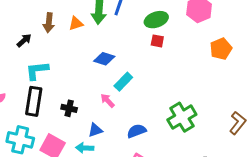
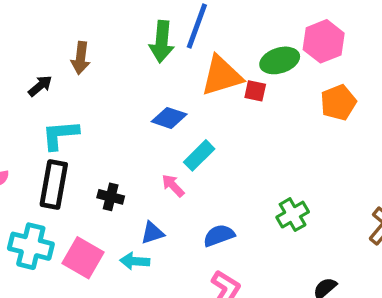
green ellipse: (156, 20) -> (280, 60), moved
orange triangle: (76, 23) -> (222, 76), moved, size x1.8
orange pentagon: (221, 49) -> (338, 103), moved
green cross: (182, 117) -> (293, 215), size x0.7

